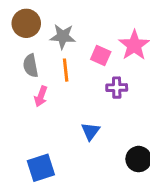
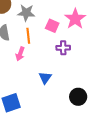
pink arrow: (41, 96) -> (20, 54), moved

